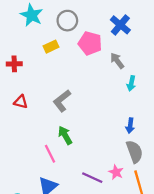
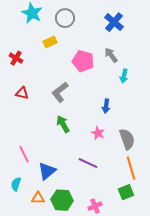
pink pentagon: (90, 43) -> (83, 61), moved
red cross: (14, 64) -> (16, 58), turned 32
blue arrow: (130, 126) -> (106, 106), moved
pink line: (50, 154) -> (24, 154), moved
pink star: (116, 172) -> (98, 133), moved

